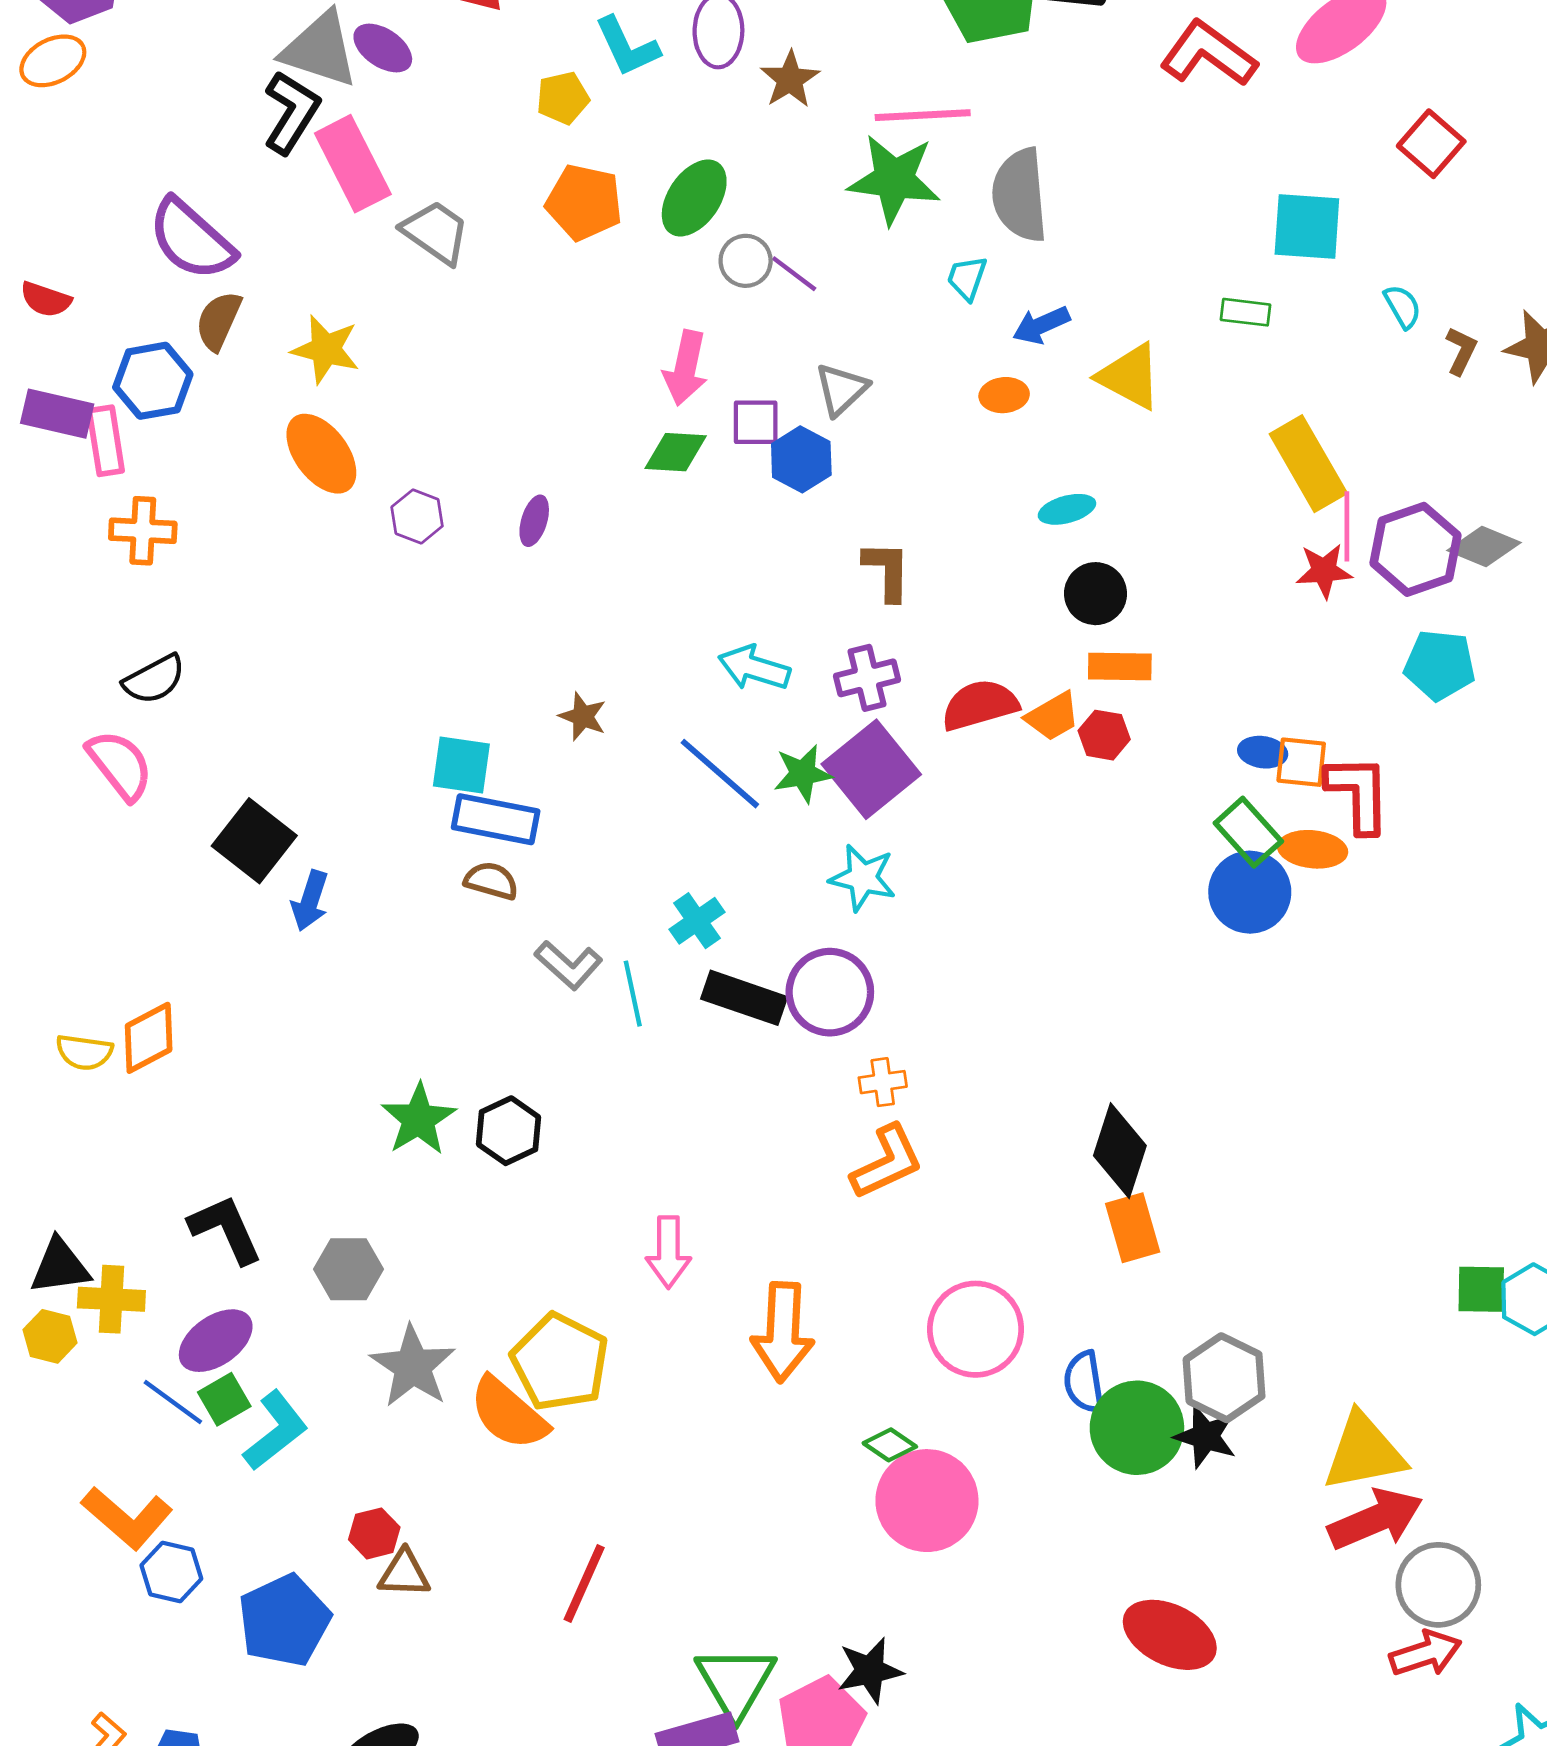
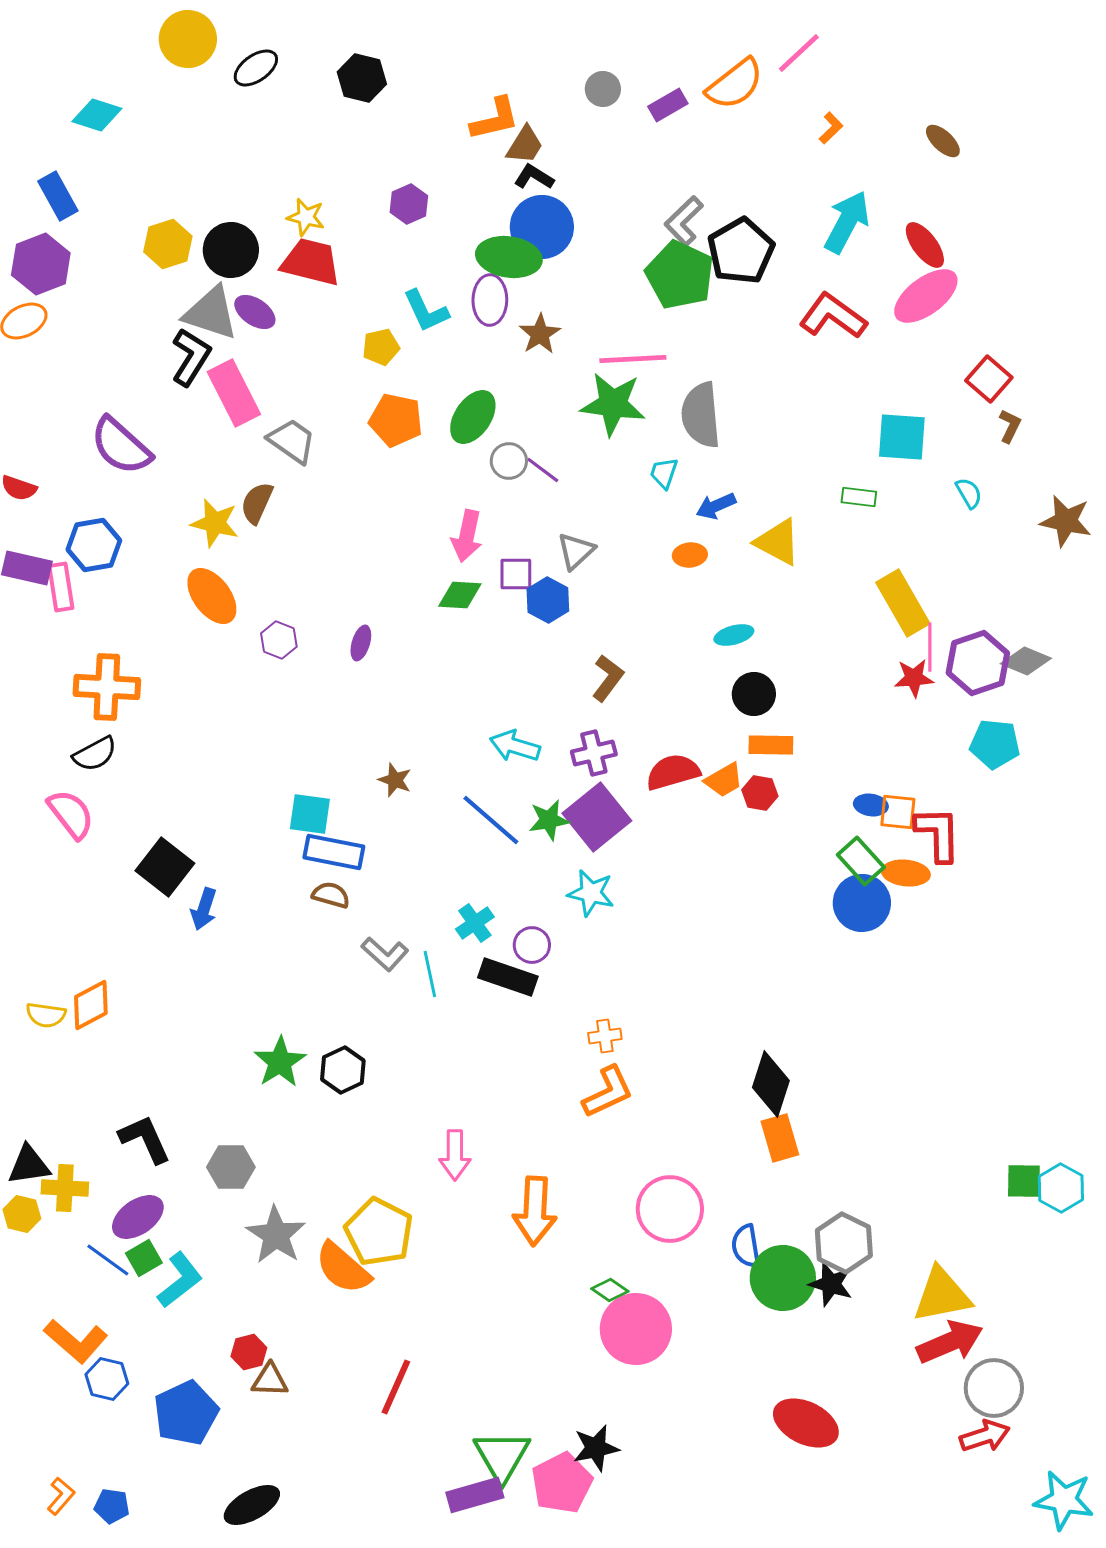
brown semicircle: (219, 321) -> (257, 503), moved
brown L-shape: (1461, 351) -> (1010, 426), moved
orange cross: (143, 531) -> (107, 687), moved, size x1.4
brown L-shape: (887, 571) -> (608, 678), turned 36
purple circle: (830, 992) -> (532, 945), moved, size x0.6

